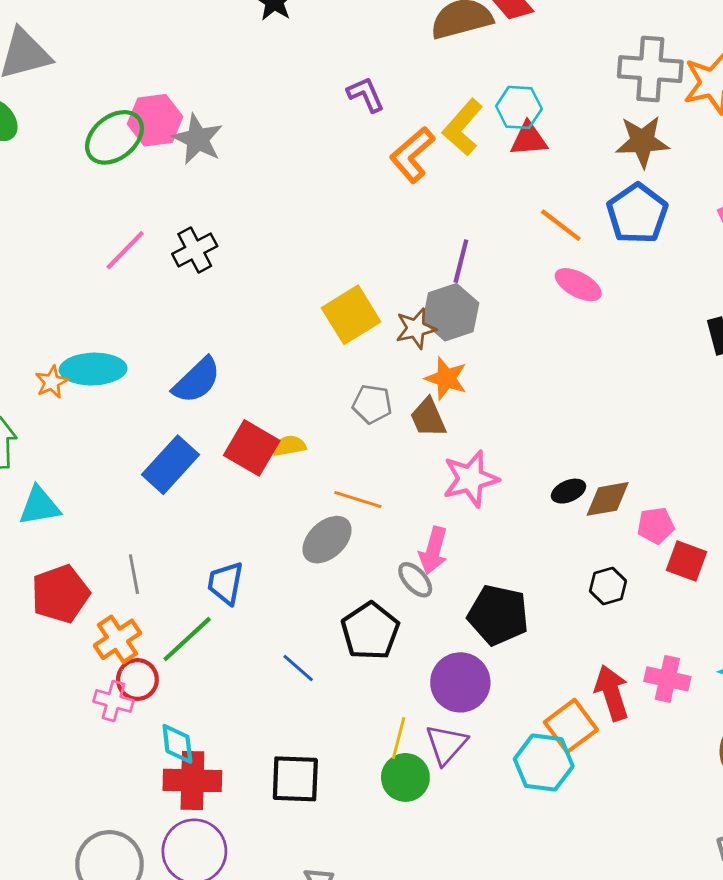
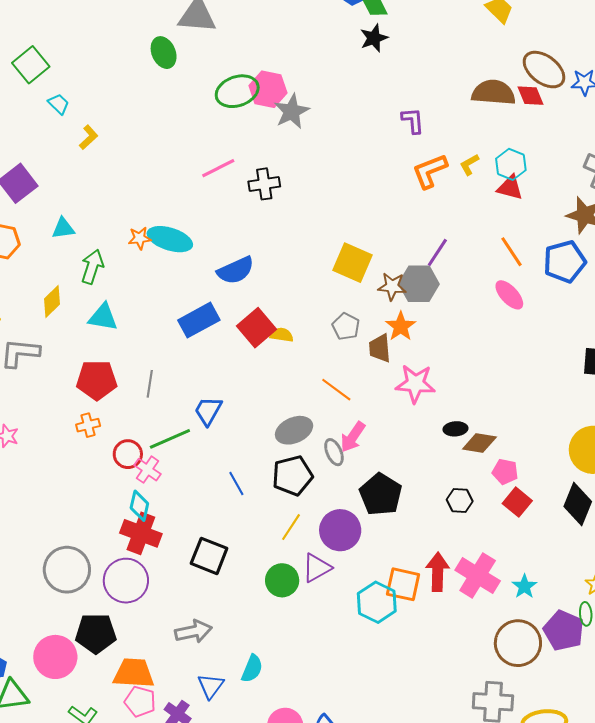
yellow L-shape: (463, 127) -> (469, 165), size x0.6
yellow square: (351, 315) -> (353, 263), turned 36
pink star: (471, 479) -> (415, 384), moved
orange line: (358, 499) -> (336, 390), moved
gray ellipse: (327, 540) -> (294, 430), moved
orange cross: (117, 639) -> (88, 425), moved, size x0.7
pink cross: (667, 679) -> (478, 576), size x1.4
pink cross: (114, 701) -> (148, 470), moved
orange square: (571, 726) -> (403, 584), turned 30
yellow line: (399, 738) -> (291, 527), moved

